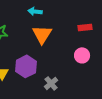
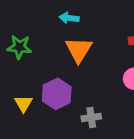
gray cross: (51, 83) -> (91, 117), turned 32

